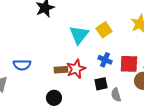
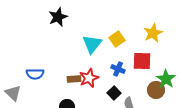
red square: (129, 64) -> (142, 61), moved
black square: (101, 84) -> (114, 93), turned -32

